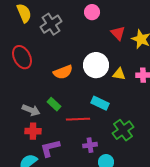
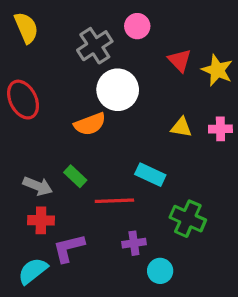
gray cross: (51, 24) -> (95, 46), moved
white circle: (96, 65) -> (118, 90), moved
green cross: (123, 130) -> (188, 219), turned -30

